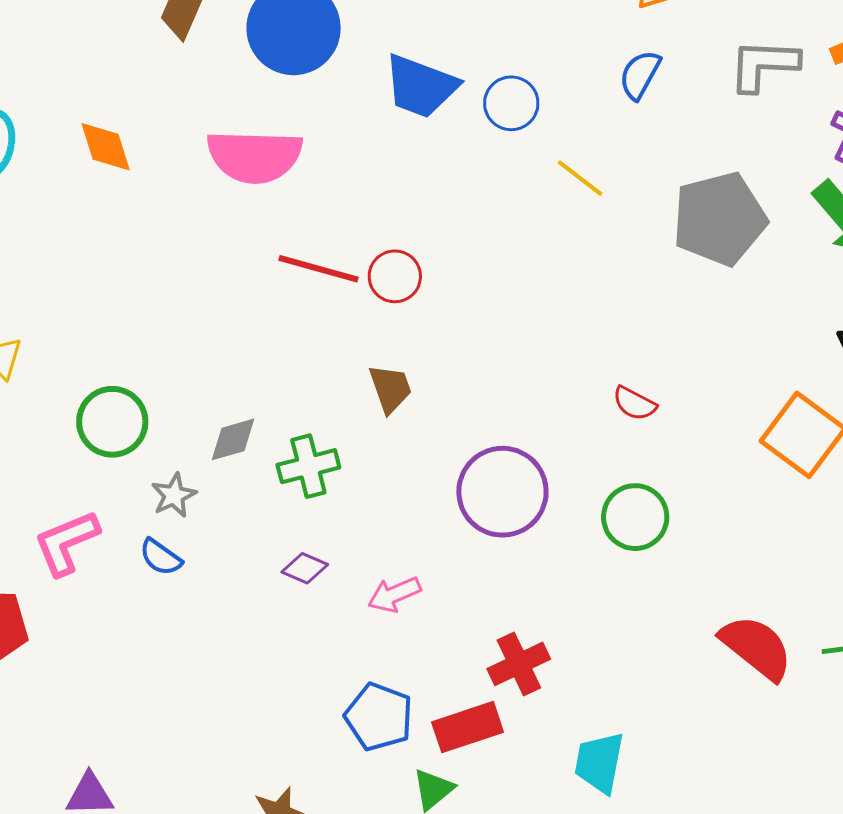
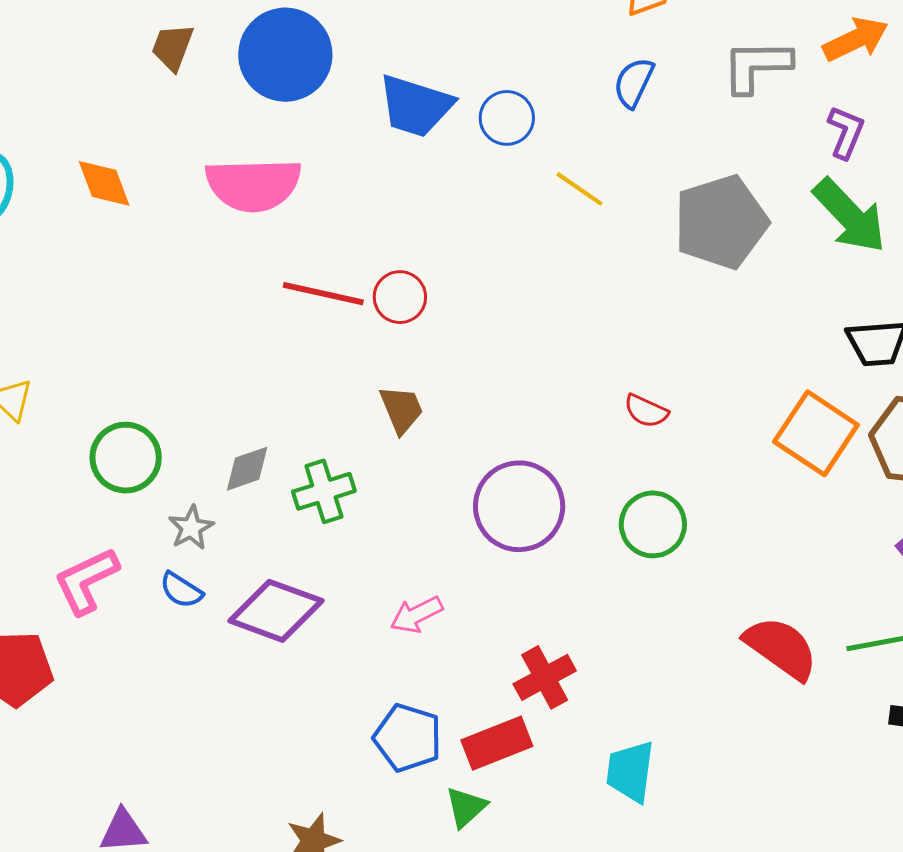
purple diamond: (305, 568) -> (276, 611), moved, size x2.0

